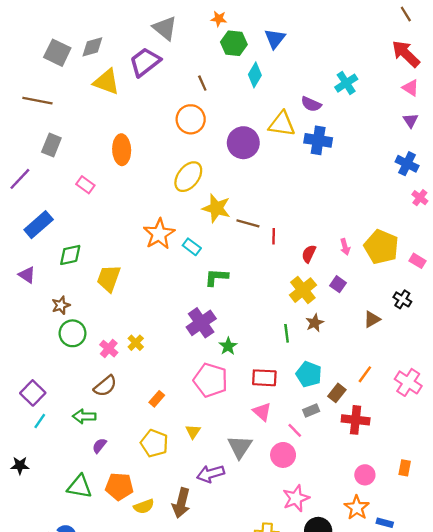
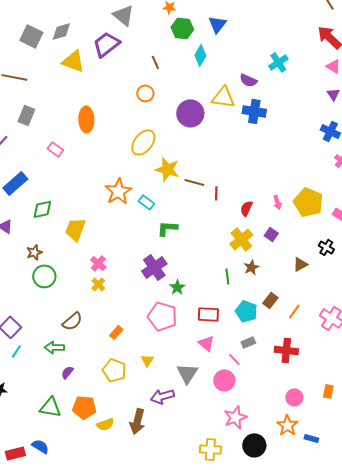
orange circle: (191, 119) -> (145, 93), size x0.7
pink cross: (109, 349) -> (98, 263), moved
brown rectangle: (337, 393) -> (270, 300), moved

